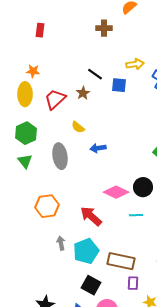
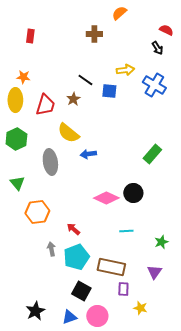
red trapezoid: (55, 99) -> (45, 105), turned 150
yellow semicircle: (78, 127) -> (68, 133), size x1.6
green triangle: (25, 161) -> (17, 183), moved
cyan line: (136, 215) -> (126, 231), moved
red arrow: (91, 216) -> (73, 229), moved, size x0.6

